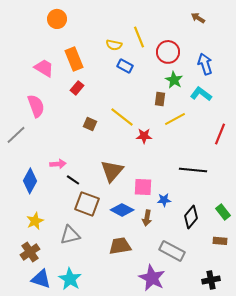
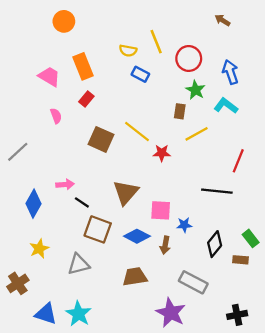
pink semicircle: (36, 106) -> (56, 116), moved, size x0.6
brown square: (90, 124) -> (101, 139), size x1.6
red line: (220, 134) -> (238, 161), moved
brown rectangle: (220, 241) -> (240, 260), moved
brown cross: (30, 252) -> (18, 283), moved

